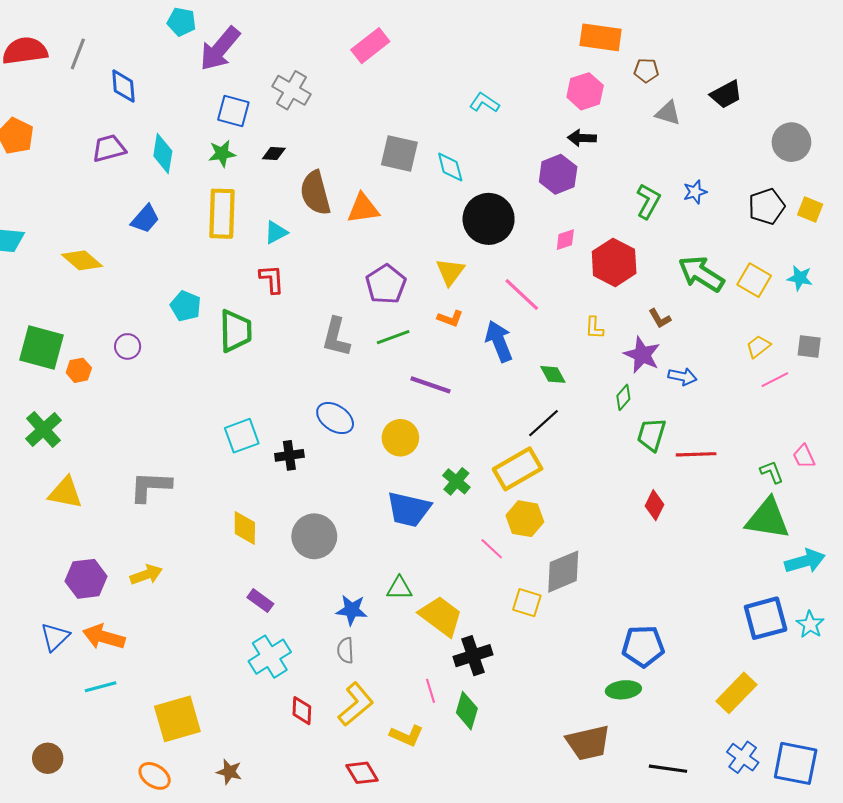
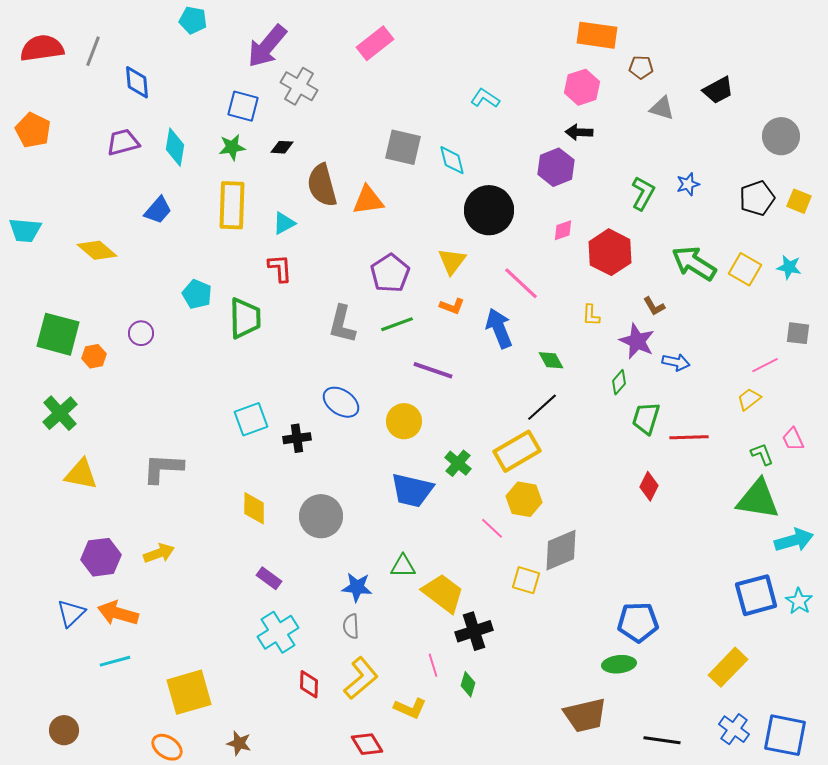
purple arrow: (220, 49) -> (267, 46), moved
yellow trapezoid: (758, 346) -> (749, 399), moved
green diamond: (467, 711) -> (468, 684), size x0.7

